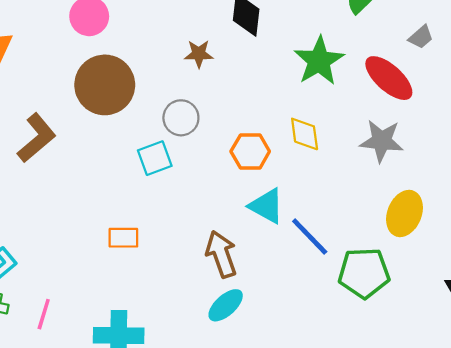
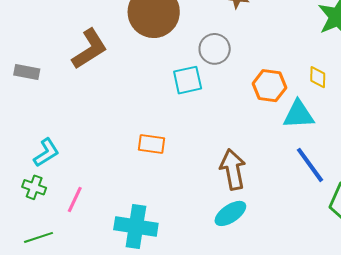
yellow diamond: (305, 134) -> (318, 77), size x0.7
cyan triangle: (267, 206) -> (299, 115), moved, turned -40

